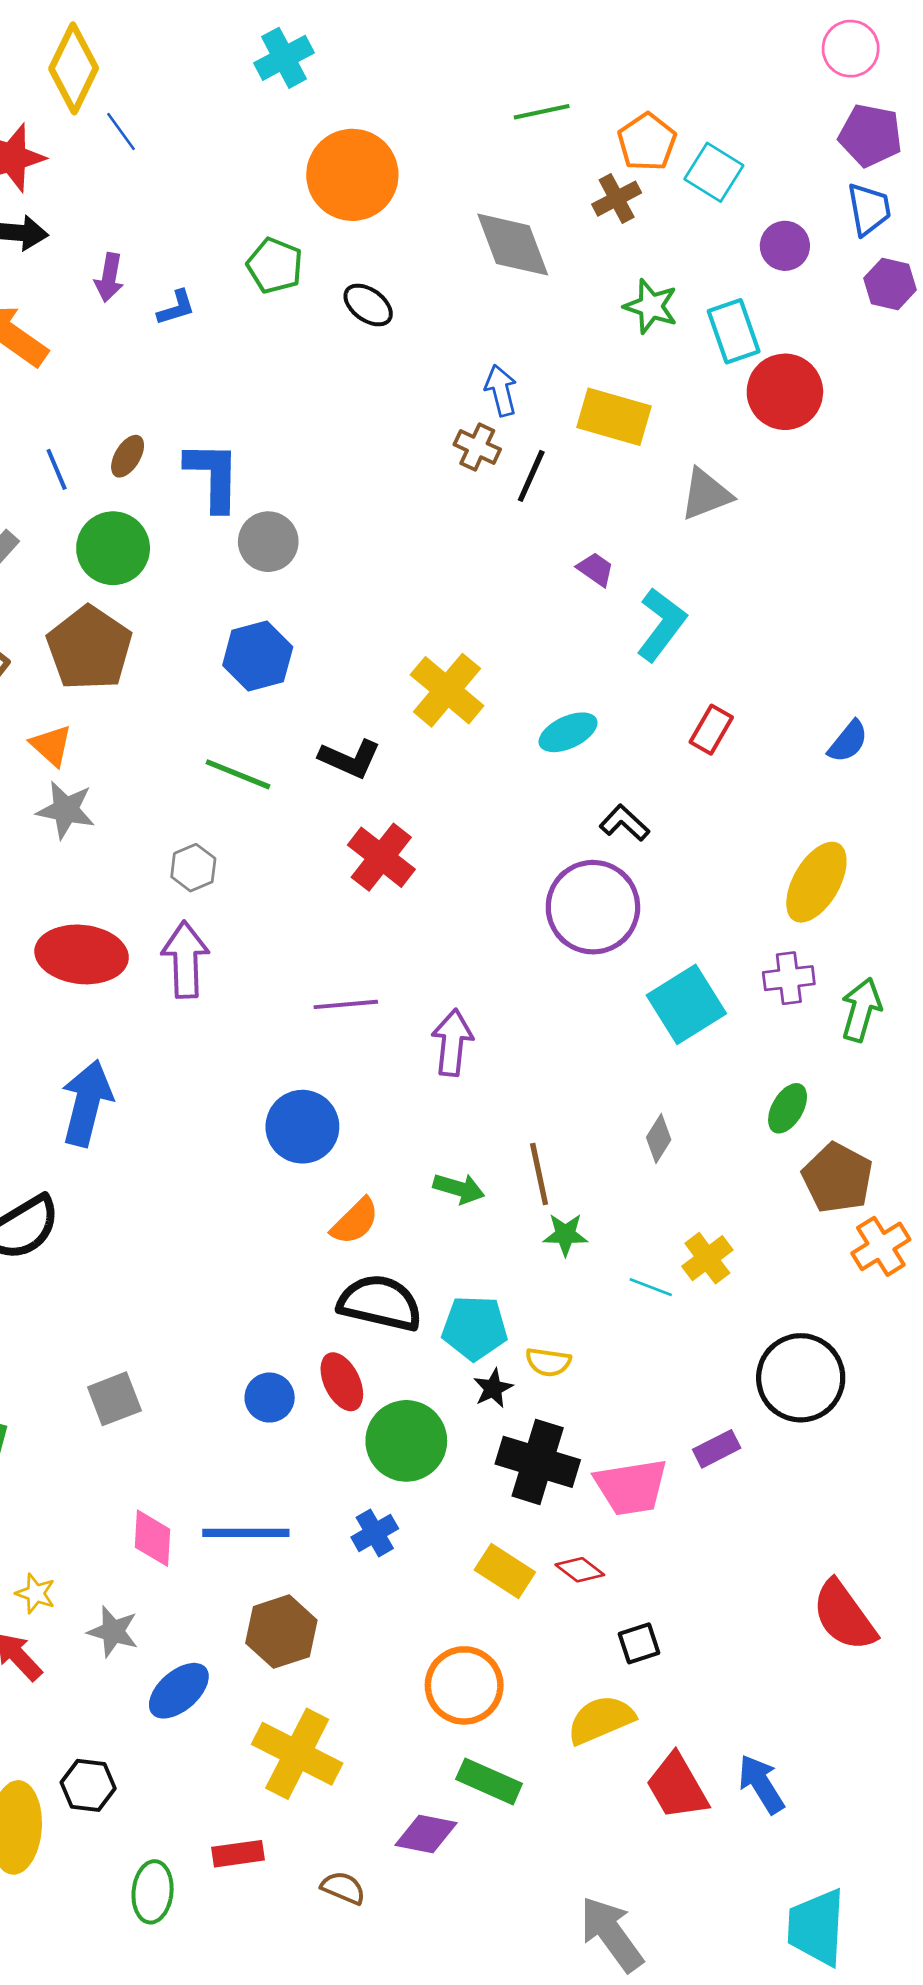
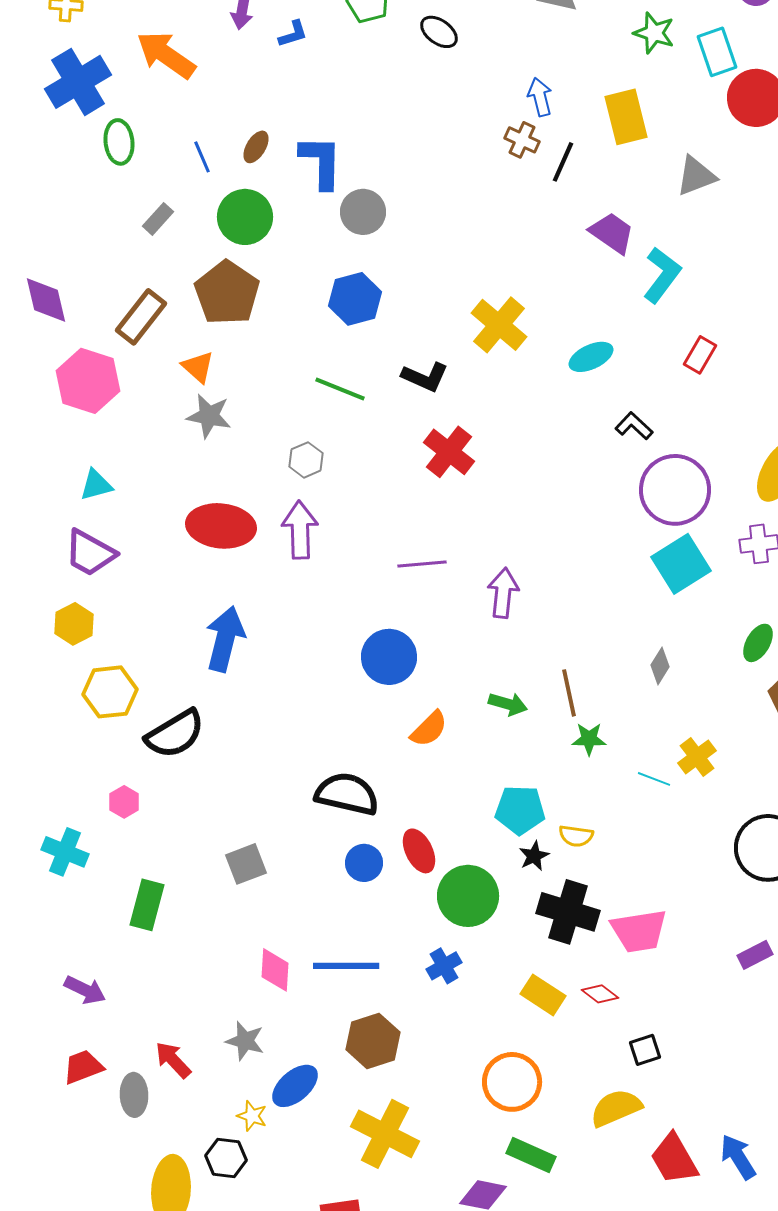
yellow rectangle: (614, 417) -> (626, 117), turned 60
purple trapezoid: (596, 569) -> (612, 233), size x1.6
purple circle: (593, 907) -> (675, 490), moved
black semicircle: (380, 1303) -> (347, 794), moved
purple rectangle: (717, 1449) -> (755, 955), moved
yellow star: (36, 1593) -> (252, 1116), moved

